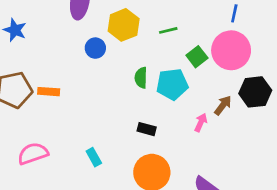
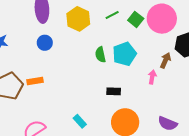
blue circle: (95, 48) -> (45, 43), moved
green square: (197, 57) -> (136, 19), moved

